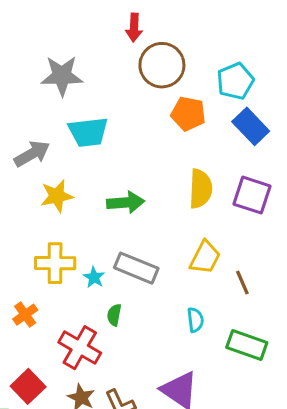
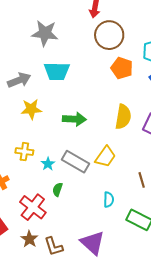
yellow trapezoid: (205, 257) -> (105, 157), moved
yellow cross: (55, 263) -> (24, 152), size x0.7

